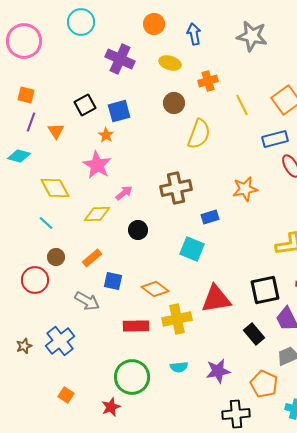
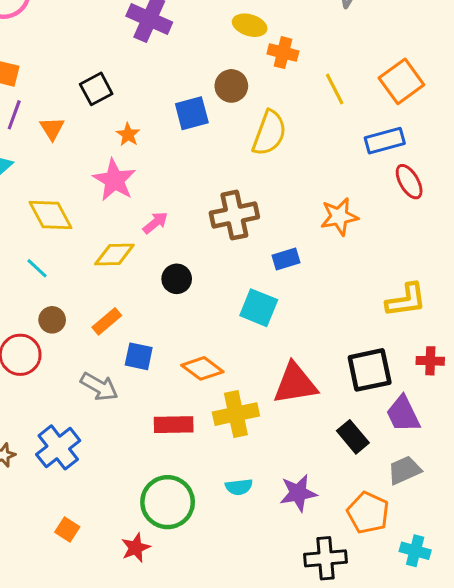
yellow ellipse: (170, 63) -> (250, 25), moved
orange cross: (208, 81) -> (283, 53), turned 30
blue square: (119, 111) -> (192, 113), moved

